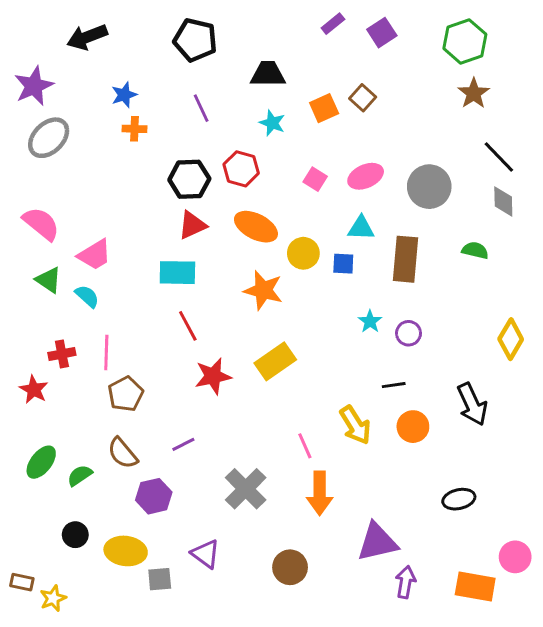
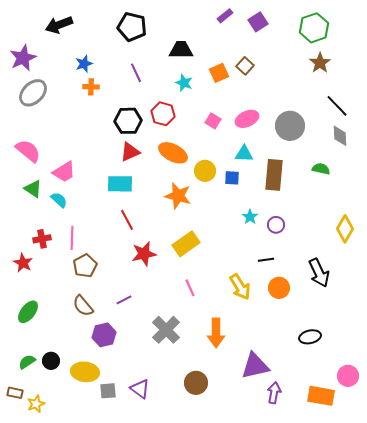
pink line: (305, 446) -> (190, 288), moved
green semicircle: (80, 475) -> (27, 362), moved
purple triangle: (206, 554) -> (140, 389), moved

